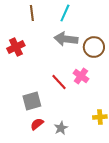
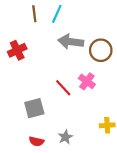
cyan line: (65, 13) -> (57, 14), moved
red semicircle: (37, 124) -> (36, 141), moved, turned -128

